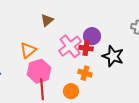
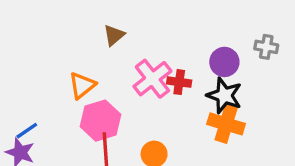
purple circle: (92, 36) -> (224, 62), moved
orange cross: (85, 73) -> (226, 124), moved, size x1.5

